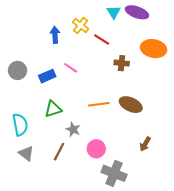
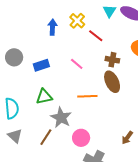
pink line: (71, 68) -> (77, 64), moved
brown ellipse: (131, 105) -> (112, 82), moved, turned 35
gray star: (73, 129) -> (61, 118), size x1.5

